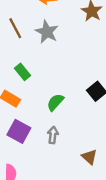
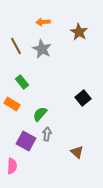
green semicircle: (55, 102) -> (40, 114), moved
purple square: (19, 131) -> (26, 141), moved

